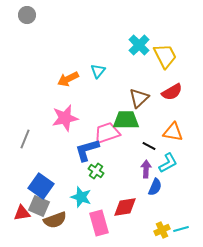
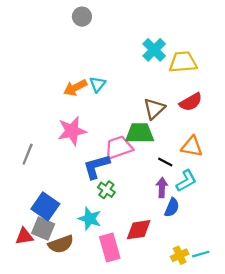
gray circle: (27, 15) -> (82, 17), moved
yellow trapezoid: (165, 56) -> (183, 62), turned -68
cyan triangle: (98, 71) -> (98, 84), moved

